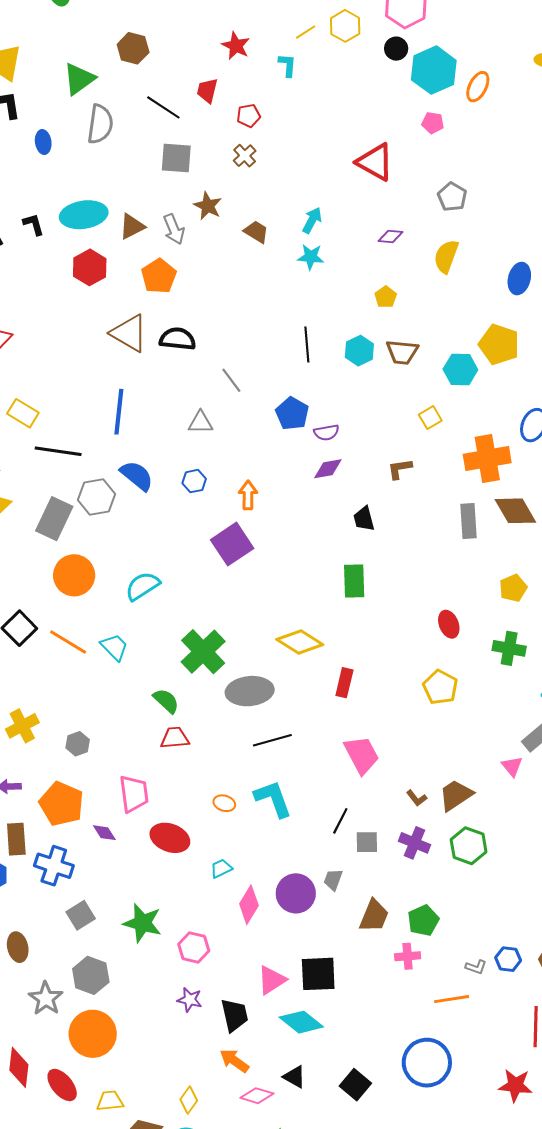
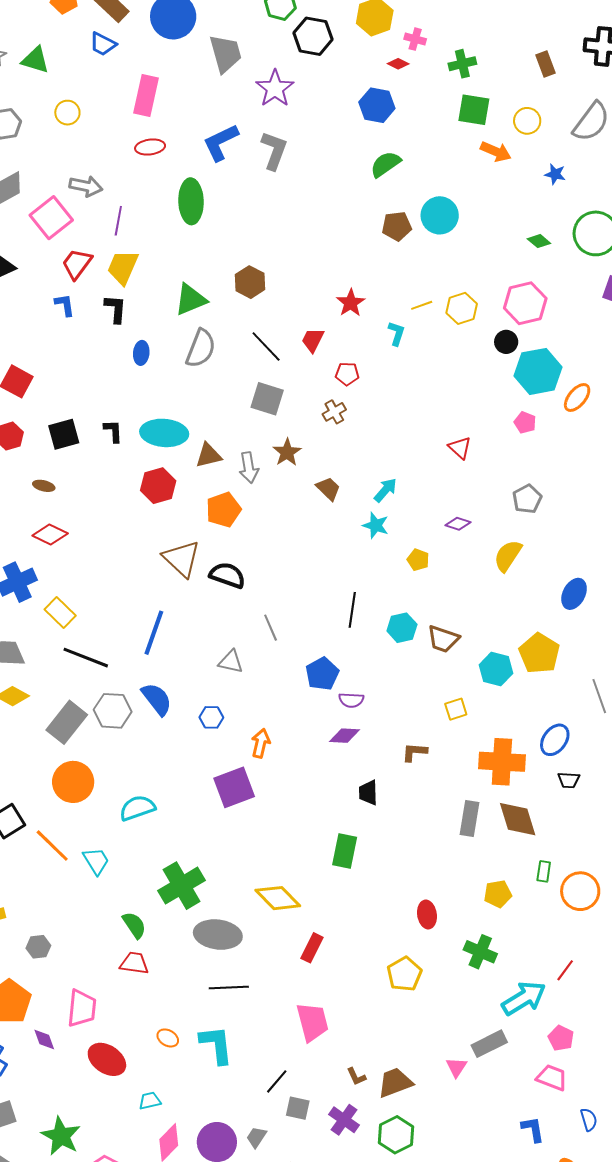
red triangle: (375, 162) -> (460, 448), size x0.6
yellow pentagon: (386, 297) -> (418, 560), moved, turned -30

